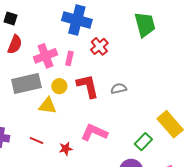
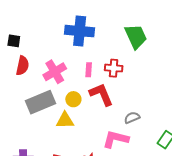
green trapezoid: (145, 25) -> (136, 36), moved
red cross: (99, 46) -> (114, 68), moved, turned -36
pink rectangle: (69, 58) -> (89, 70), moved
gray semicircle: (119, 89) -> (132, 118), moved

